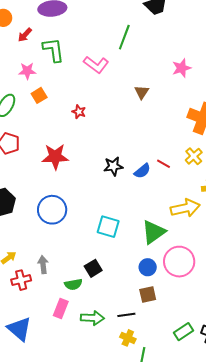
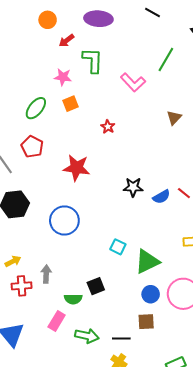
cyan square: (108, 227) -> (118, 247), size x0.7
green triangle: (153, 232) -> (147, 262), moved

